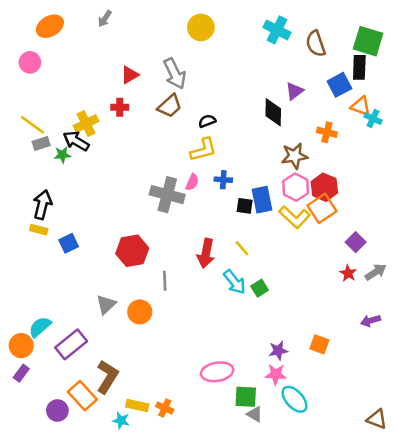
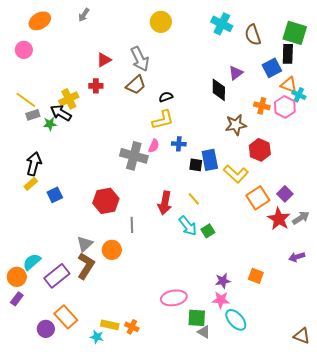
pink hexagon: (296, 187) -> (285, 107), moved
orange square: (322, 208) -> (258, 198), moved
yellow rectangle: (39, 230) -> (31, 184), turned -56
red star: (348, 273) -> (279, 219), size x1.6
brown L-shape: (107, 377) -> (86, 266), moved

